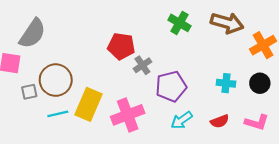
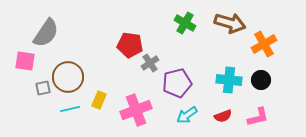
cyan cross: (226, 83) -> (229, 80), size x1.4
yellow rectangle: (88, 104) -> (99, 100), size x0.6
pink L-shape: (257, 122) -> (258, 117), turned -30

